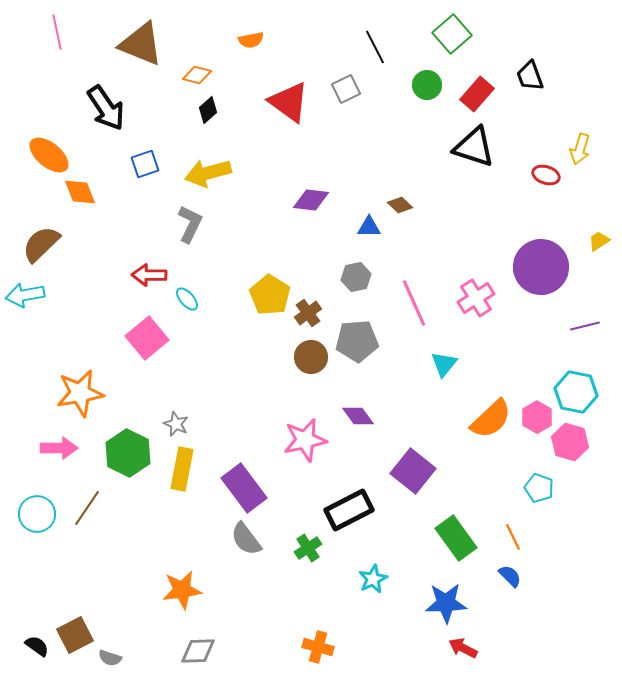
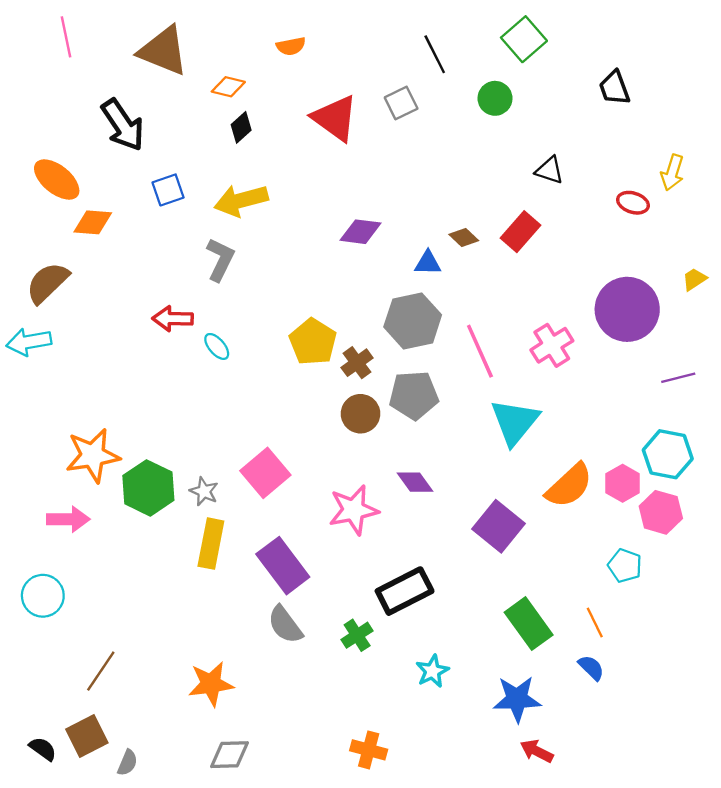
red rectangle: (477, 94) -> (521, 232), moved
black triangle: (474, 147) -> (549, 170), size x0.6
orange diamond: (80, 192) -> (93, 222), turned -64
gray hexagon: (356, 277) -> (413, 321), size x1.6
pink square: (147, 338) -> (265, 473), moved
cyan triangle: (444, 364) -> (515, 422), size x1.6
green hexagon: (128, 453) -> (148, 488), moved
purple square: (413, 471) -> (498, 526), moved
brown line: (87, 508) -> (101, 671), moved
gray semicircle: (110, 658) -> (127, 763), turned -85

